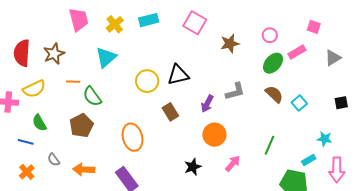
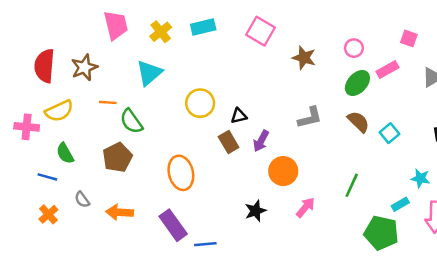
brown star: (230, 43) -> (304, 58), turned 30
black triangle: (178, 75) -> (239, 116), moved, size x0.6
purple arrow: (207, 104) -> (261, 141), moved

